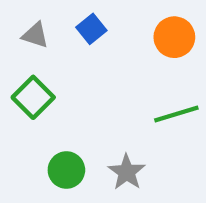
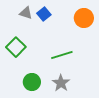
gray triangle: (35, 35) -> (26, 13), moved
green line: (176, 114) -> (62, 55), moved

